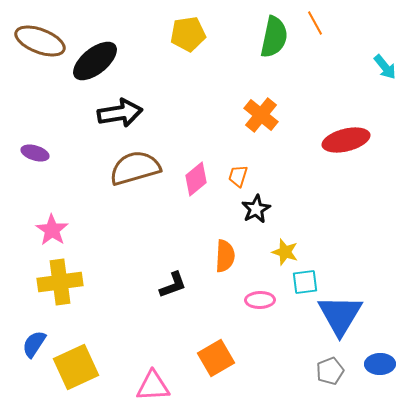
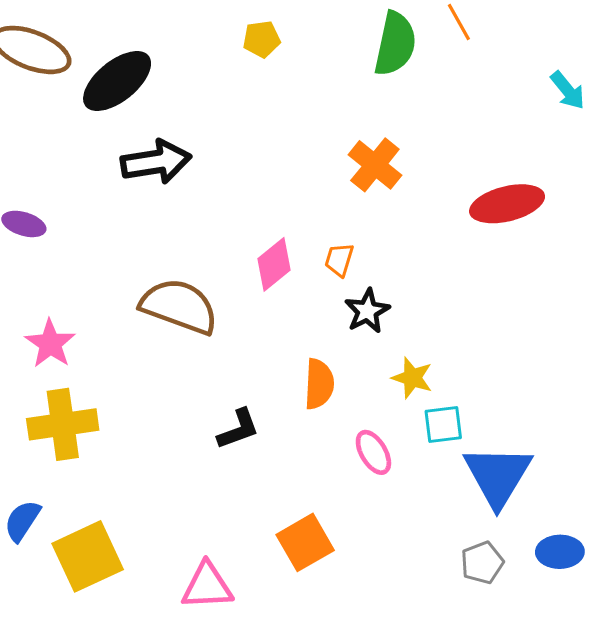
yellow pentagon: (188, 34) -> (262, 39), size x0.7
brown semicircle: (135, 168) -> (179, 306), moved, turned 36
pink ellipse: (260, 300) -> (373, 452), turned 60

